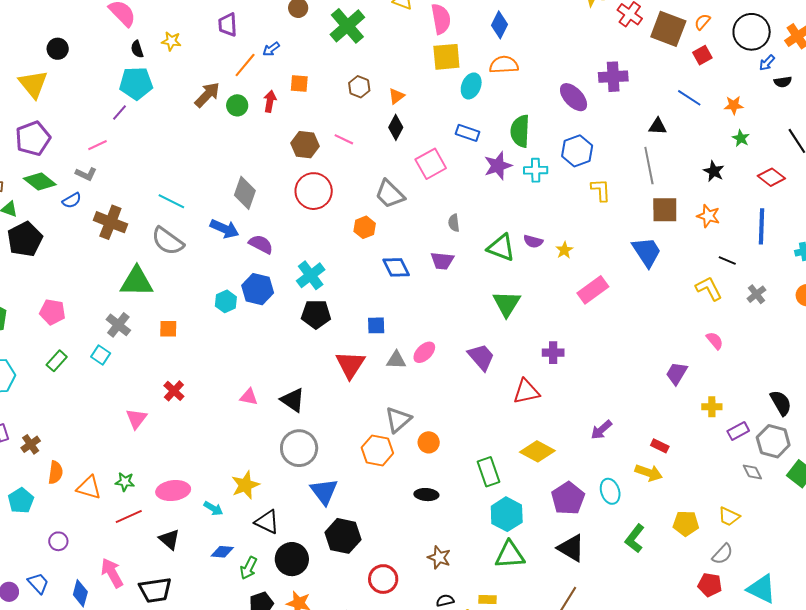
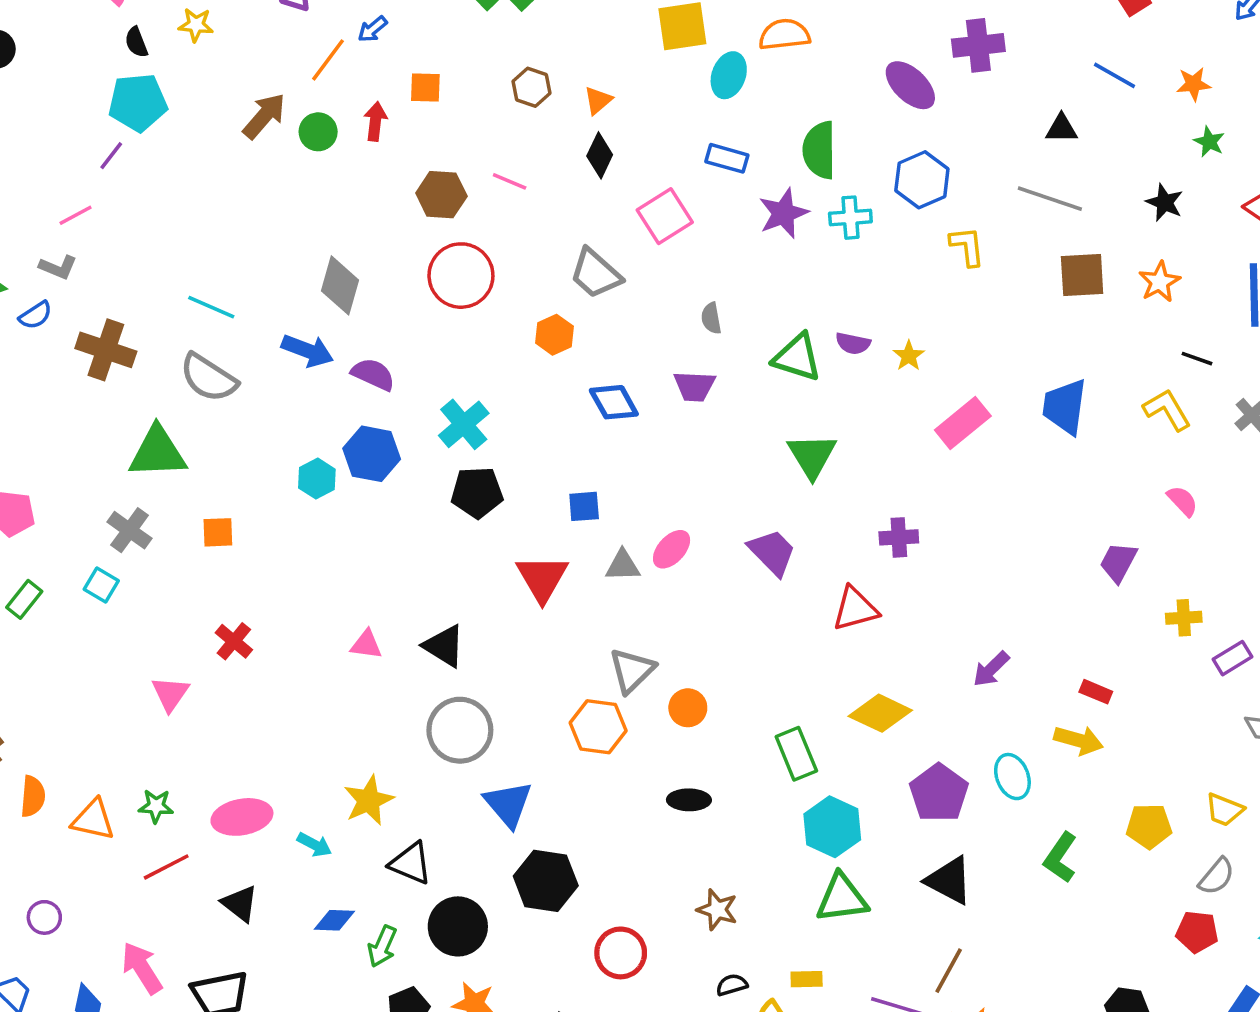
gray line: (649, 166) -> (1050, 199), turned -57
orange star: (708, 216) -> (1159, 282), turned 30
blue trapezoid: (647, 252) -> (1065, 407), moved, turned -136

